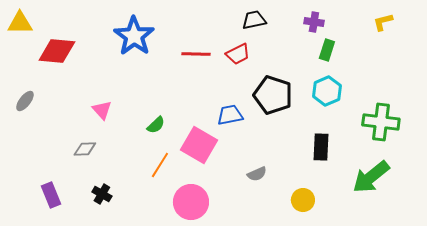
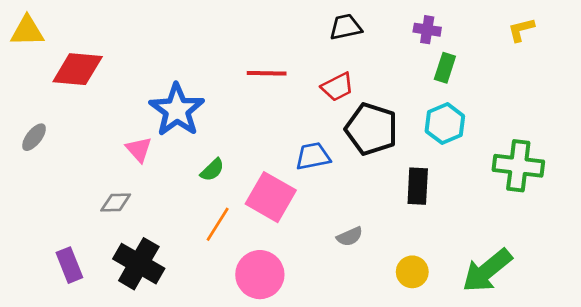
blue star: (134, 36) -> (177, 110), moved
red trapezoid: (238, 54) -> (337, 87), moved
black rectangle: (321, 147) -> (418, 186), moved
green arrow: (371, 177) -> (487, 271), moved
black cross: (102, 194) -> (139, 264), size x1.8

